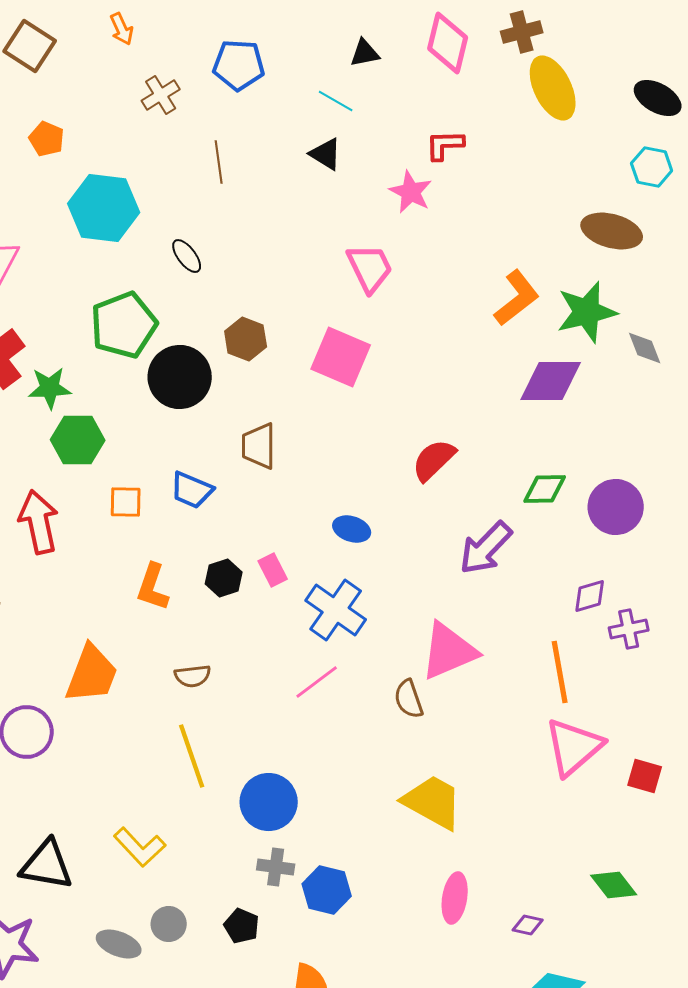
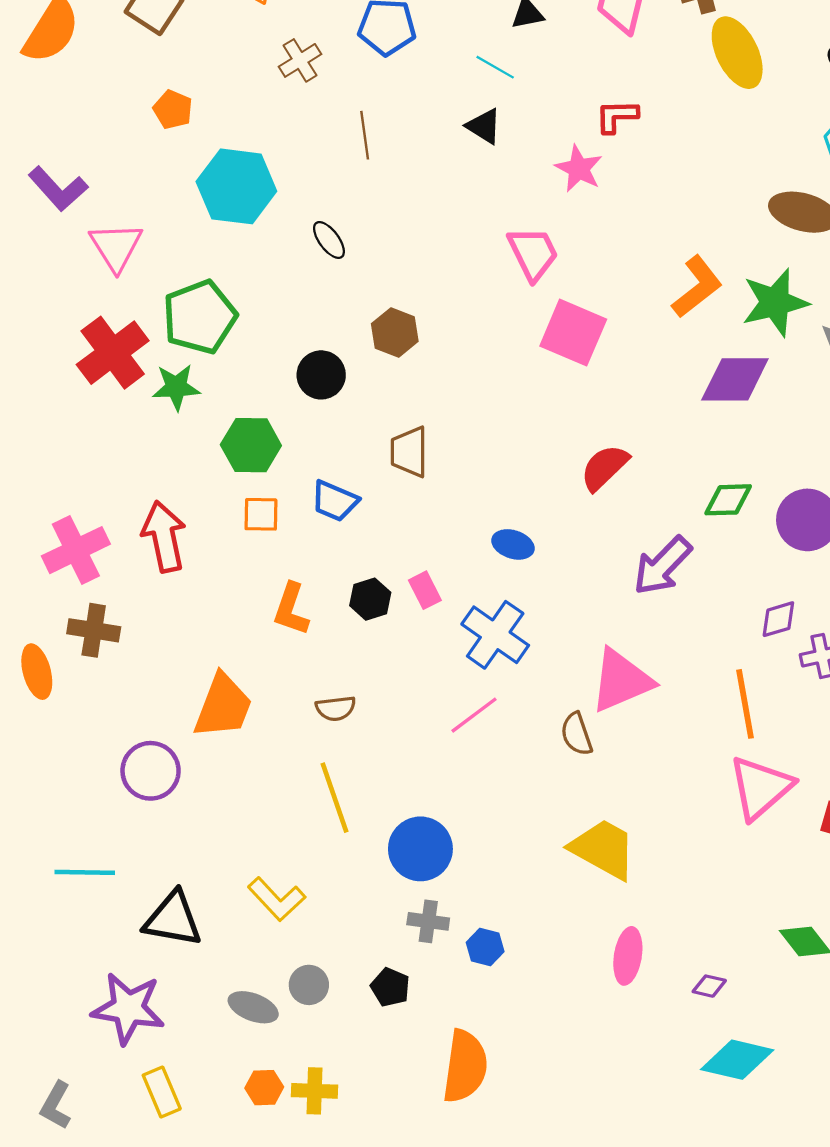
green pentagon: (124, 325) -> (200, 317), moved
pink square: (341, 357) -> (573, 333), moved
black circle: (180, 377) -> (321, 375), size x0.7
green hexagon: (78, 440) -> (251, 445), moved
blue hexagon: (327, 890) -> (485, 947), size x0.7

